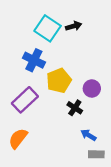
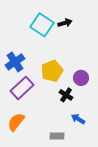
blue cross: (34, 60) -> (15, 62), moved, turned 30
gray rectangle: (96, 154) -> (57, 136), moved

